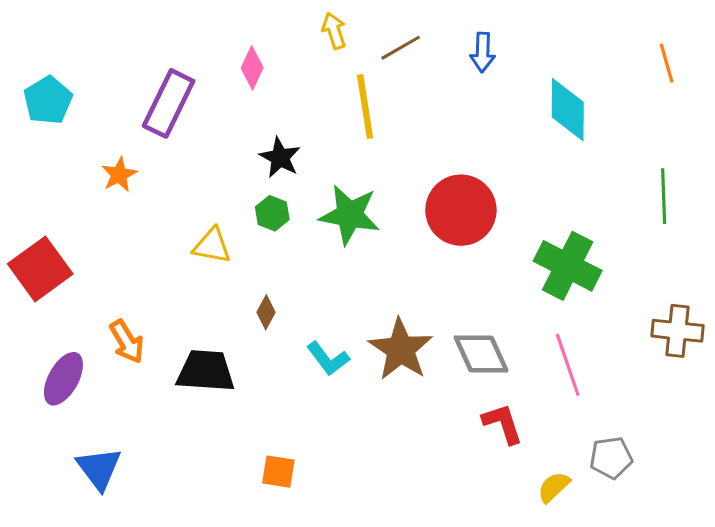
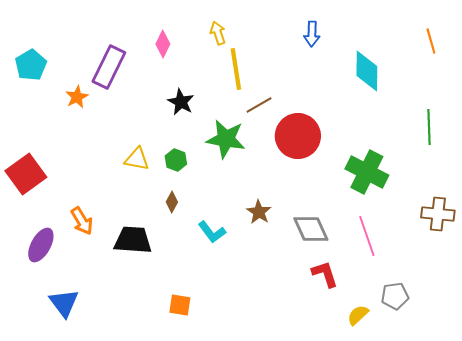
yellow arrow: (334, 31) -> (218, 33), moved
brown line: (401, 48) -> (259, 105), moved
orange star: (119, 175) -> (77, 97), moved
green hexagon: (272, 213) -> (176, 160), moved
brown star: (401, 349) -> (259, 212), moved, size x0.6

